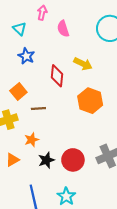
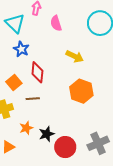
cyan triangle: (20, 29) -> (15, 23), size x1.5
red diamond: (57, 76) -> (37, 72), moved
black star: (46, 160) -> (47, 134), moved

